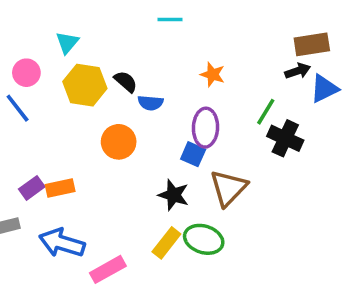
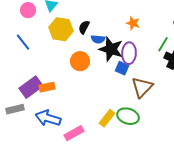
pink circle: (26, 73) -> (28, 10), moved
black semicircle: (126, 82) -> (84, 27), turned -104
purple rectangle: (32, 188) -> (31, 87), size x1.6
black star: (174, 195) -> (111, 49), moved, size x1.4

